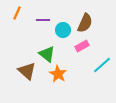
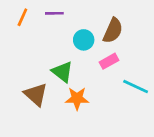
purple line: (43, 20) -> (54, 13), moved
cyan line: (102, 65) -> (136, 86), turned 66
orange star: (58, 74) -> (77, 98), turned -30

